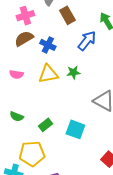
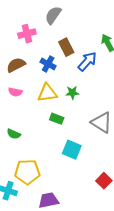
brown rectangle: (67, 15) -> (66, 47), moved
brown semicircle: (24, 39) -> (16, 65), moved
green rectangle: (45, 125) -> (57, 119), moved, turned 56

